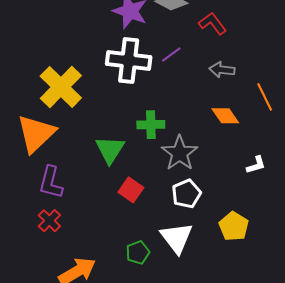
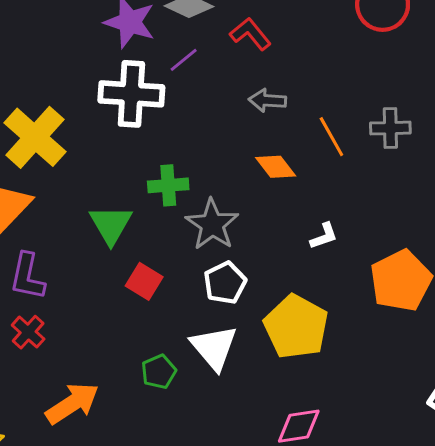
purple line: (171, 54) -> (184, 60), moved
yellow pentagon: (234, 226) -> (296, 327), size x1.5

